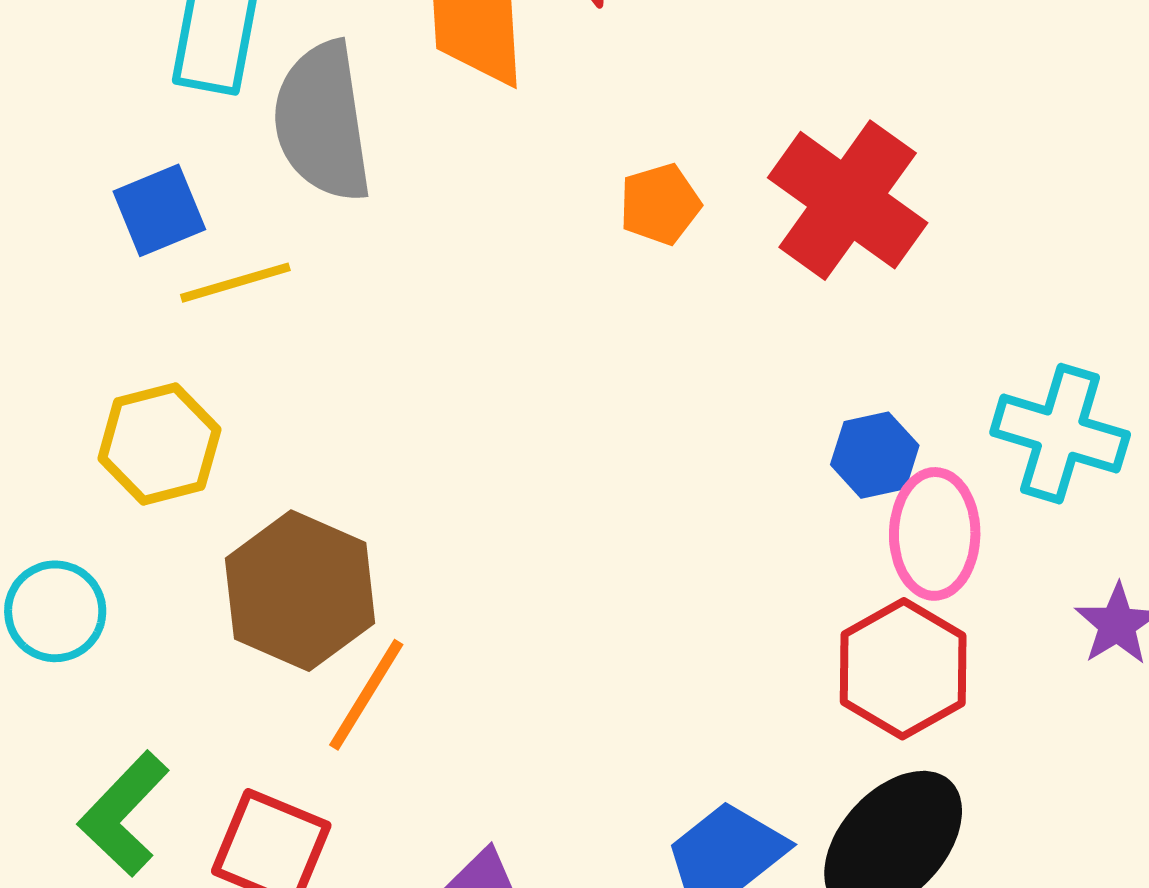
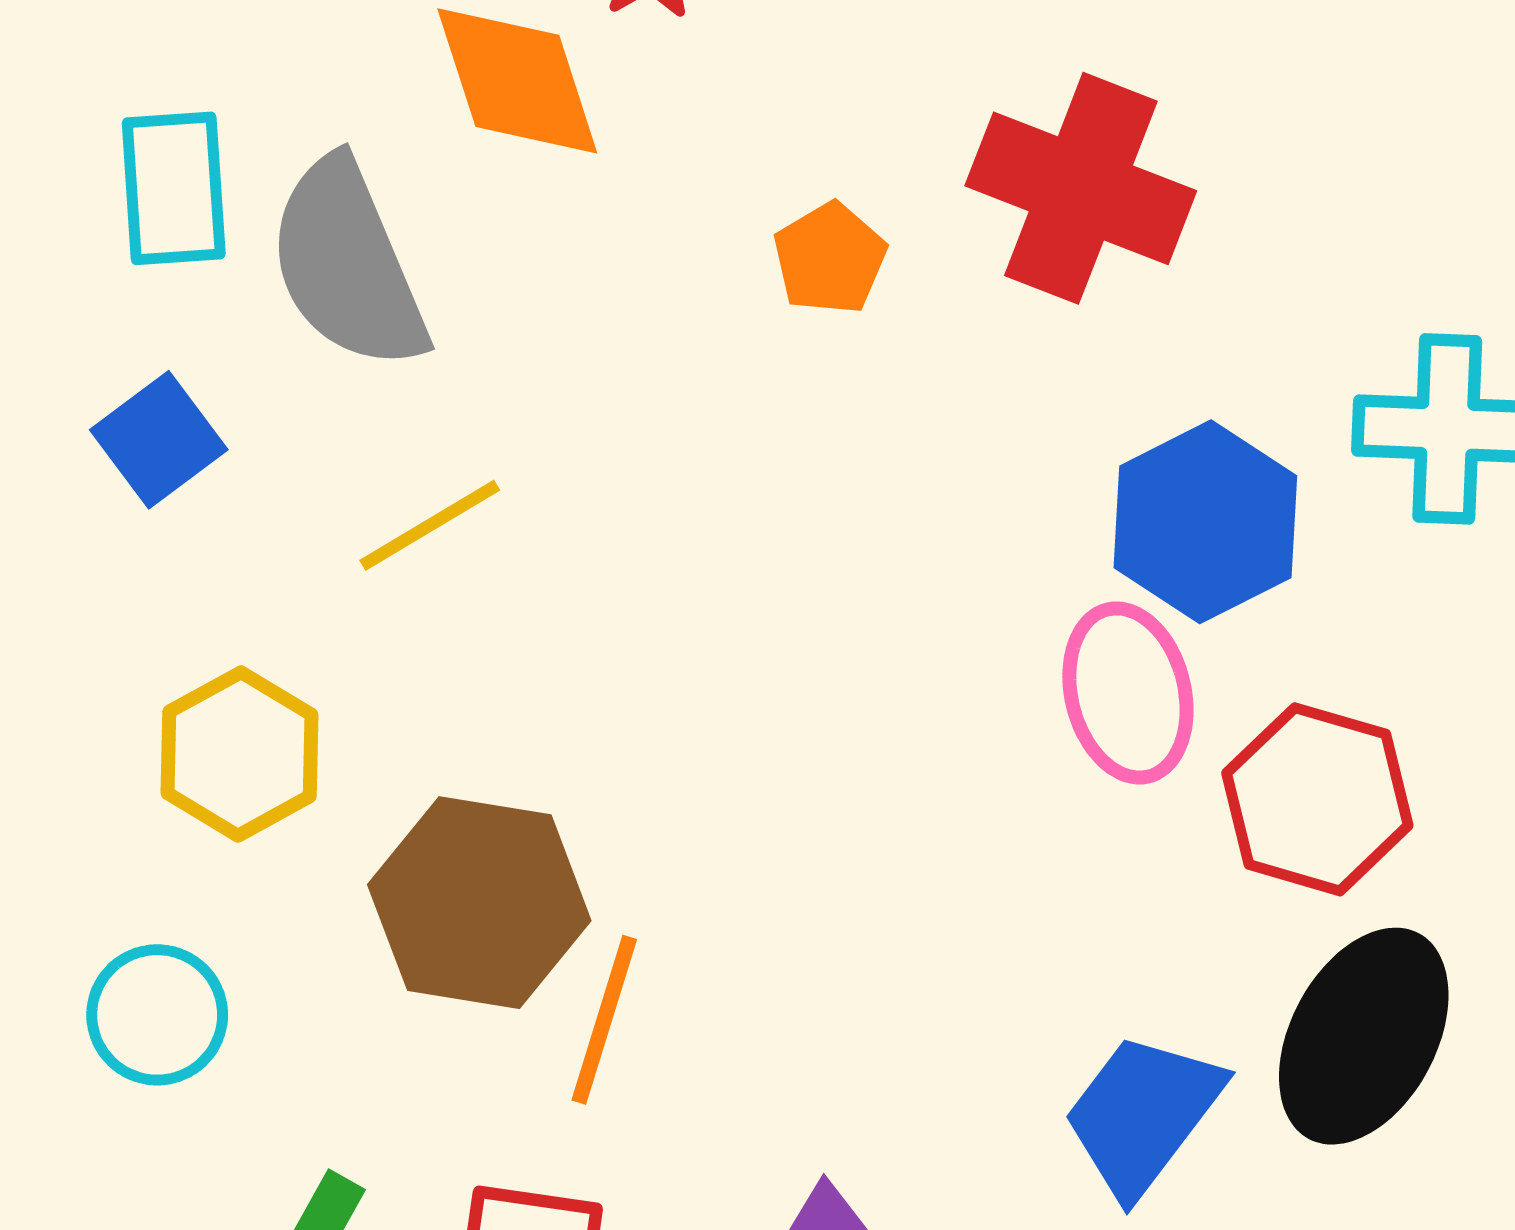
yellow line: (235, 283) -> (430, 525), moved
blue hexagon: (875, 455) -> (1205, 522), size x1.6
pink ellipse: (935, 534) -> (1128, 693), moved

